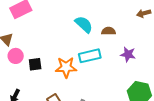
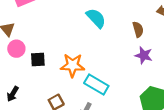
brown semicircle: (108, 31) -> (138, 29), moved, turned 72
cyan rectangle: (90, 56) -> (96, 84), moved, turned 40

